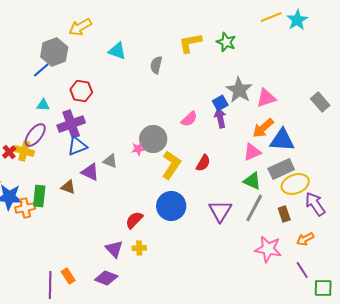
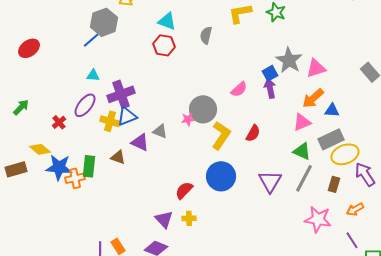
red hexagon: (81, 91) -> (164, 45), moved
blue triangle: (282, 140) -> (332, 110), size x0.6
yellow cross: (24, 151) -> (110, 121), moved
brown rectangle: (284, 214) -> (334, 184), turned 35

